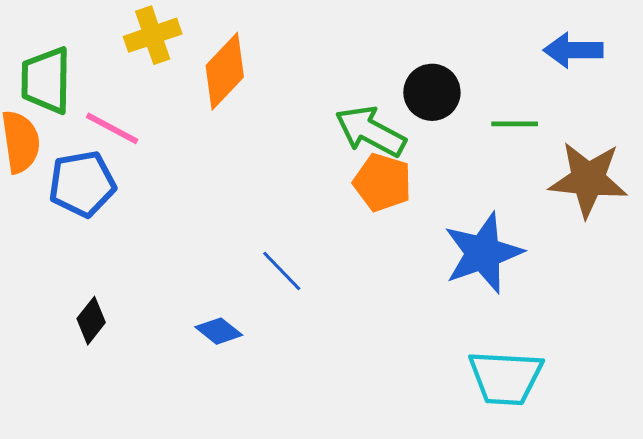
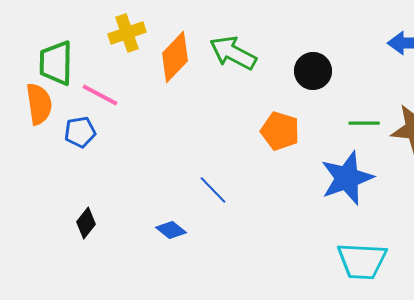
green line: (515, 124) -> (364, 123), moved
green arrow: (370, 131) -> (233, 53), moved
blue pentagon: (82, 184) -> (80, 132), size x0.7

